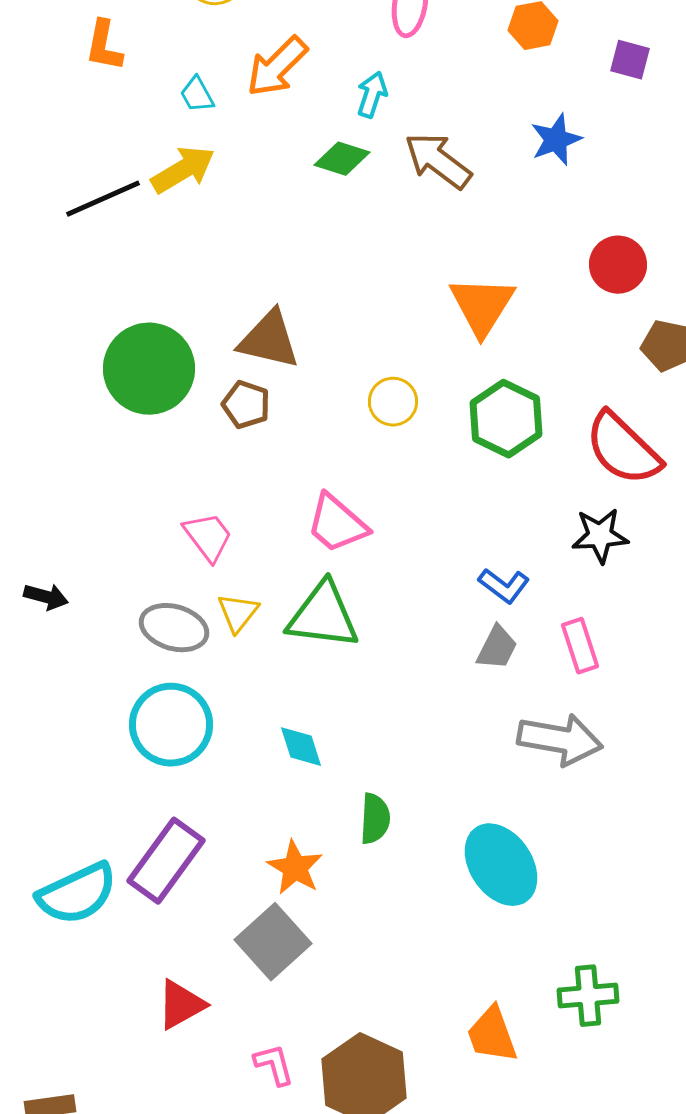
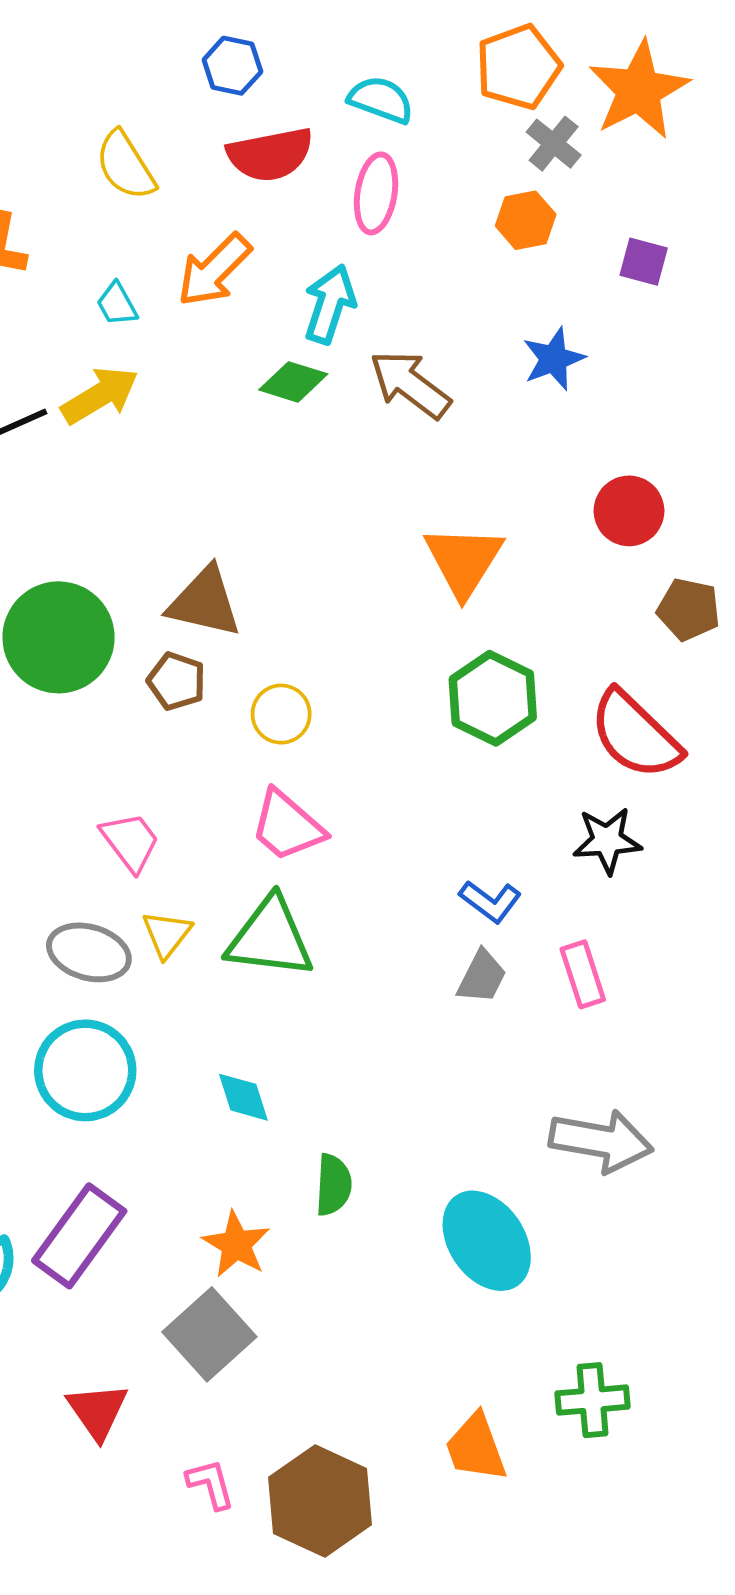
cyan arrow: (372, 95) -> (330, 304), size x1.4
yellow circle: (393, 402) -> (281, 714), moved
gray arrow: (560, 740) -> (601, 1141), moved
red triangle: (181, 1005) -> (97, 1411), turned -36

